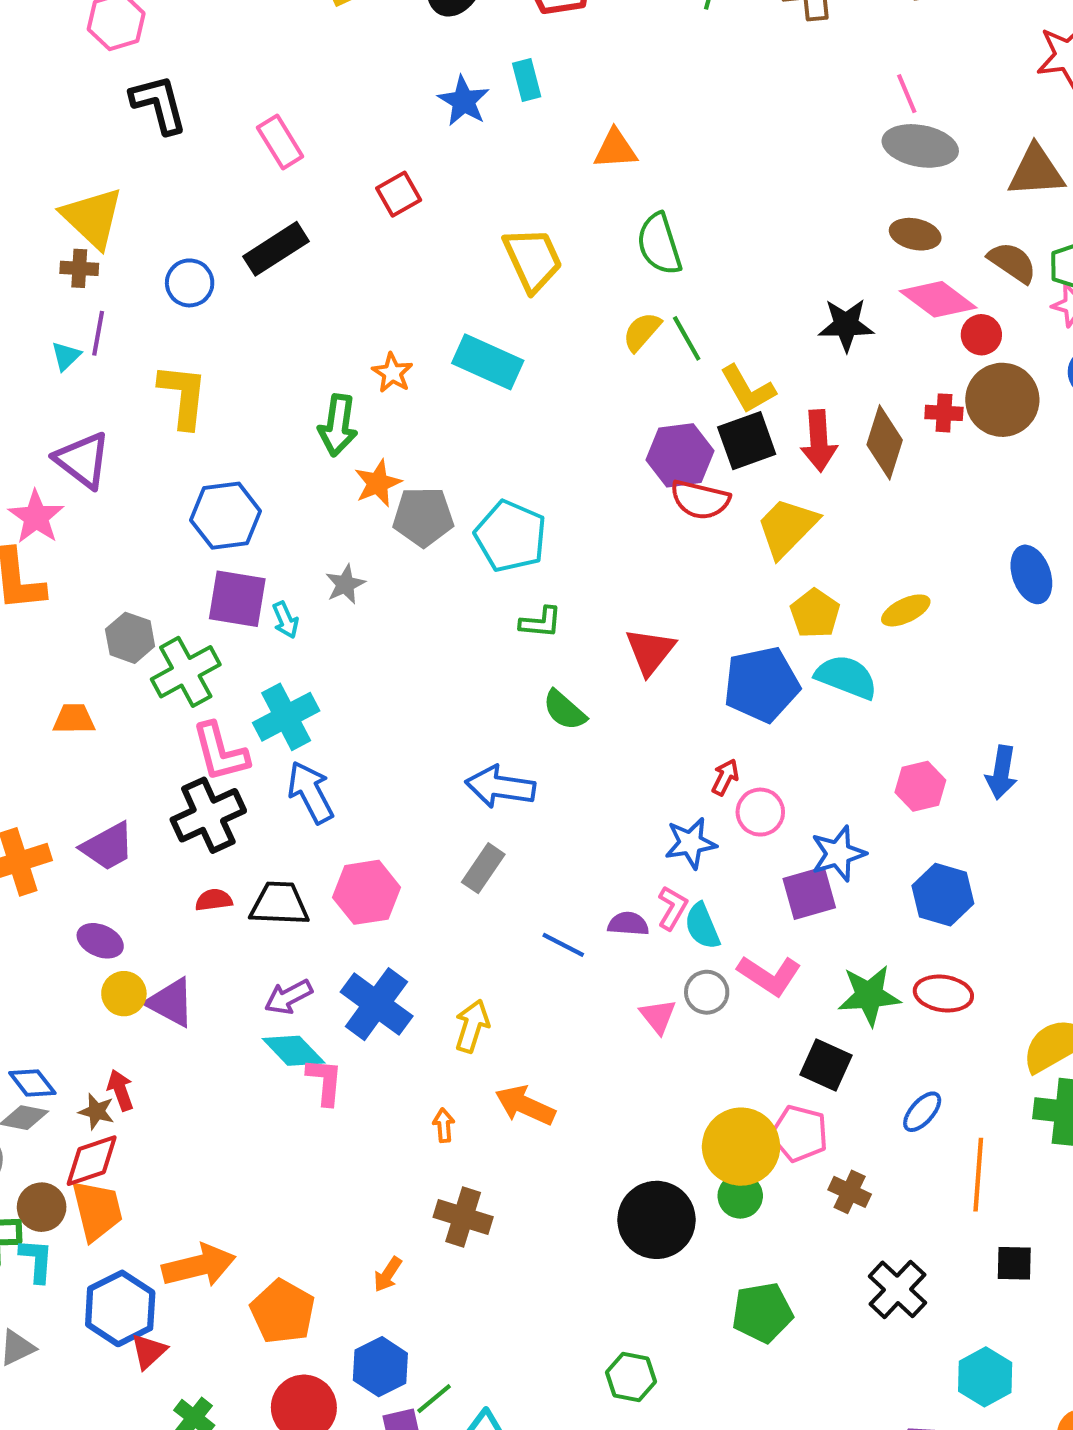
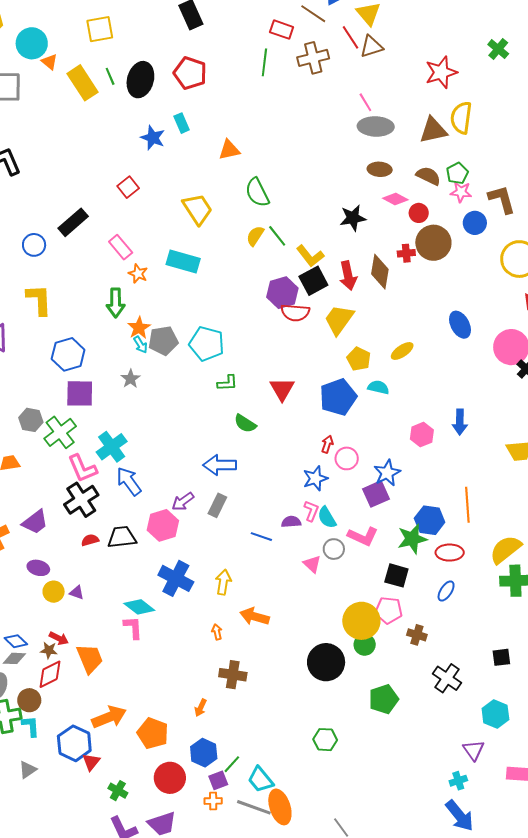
pink rectangle: (280, 142) -> (121, 247), moved
pink diamond: (938, 299) -> (395, 199), size x0.7
cyan arrow: (285, 620) -> (140, 345), moved
cyan semicircle: (846, 677) -> (378, 387), size x0.7
blue hexagon: (943, 895) -> (430, 520), moved
red ellipse: (943, 994) -> (450, 553), moved
purple arrow: (288, 997) -> (183, 501), moved
purple triangle: (171, 1002) -> (77, 592), size x0.6
pink L-shape: (325, 1081) -> (133, 628), moved
red arrow: (120, 1090) -> (59, 638), turned 144
orange line: (978, 1175) -> (467, 505), moved
orange trapezoid: (97, 1210) -> (90, 659), moved

